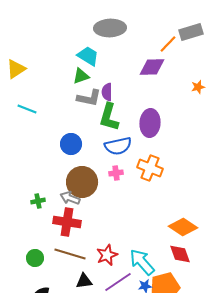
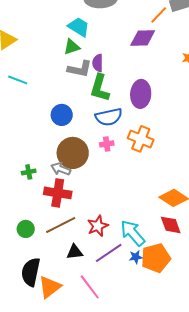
brown line: (70, 254) -> (61, 225), turned -44

